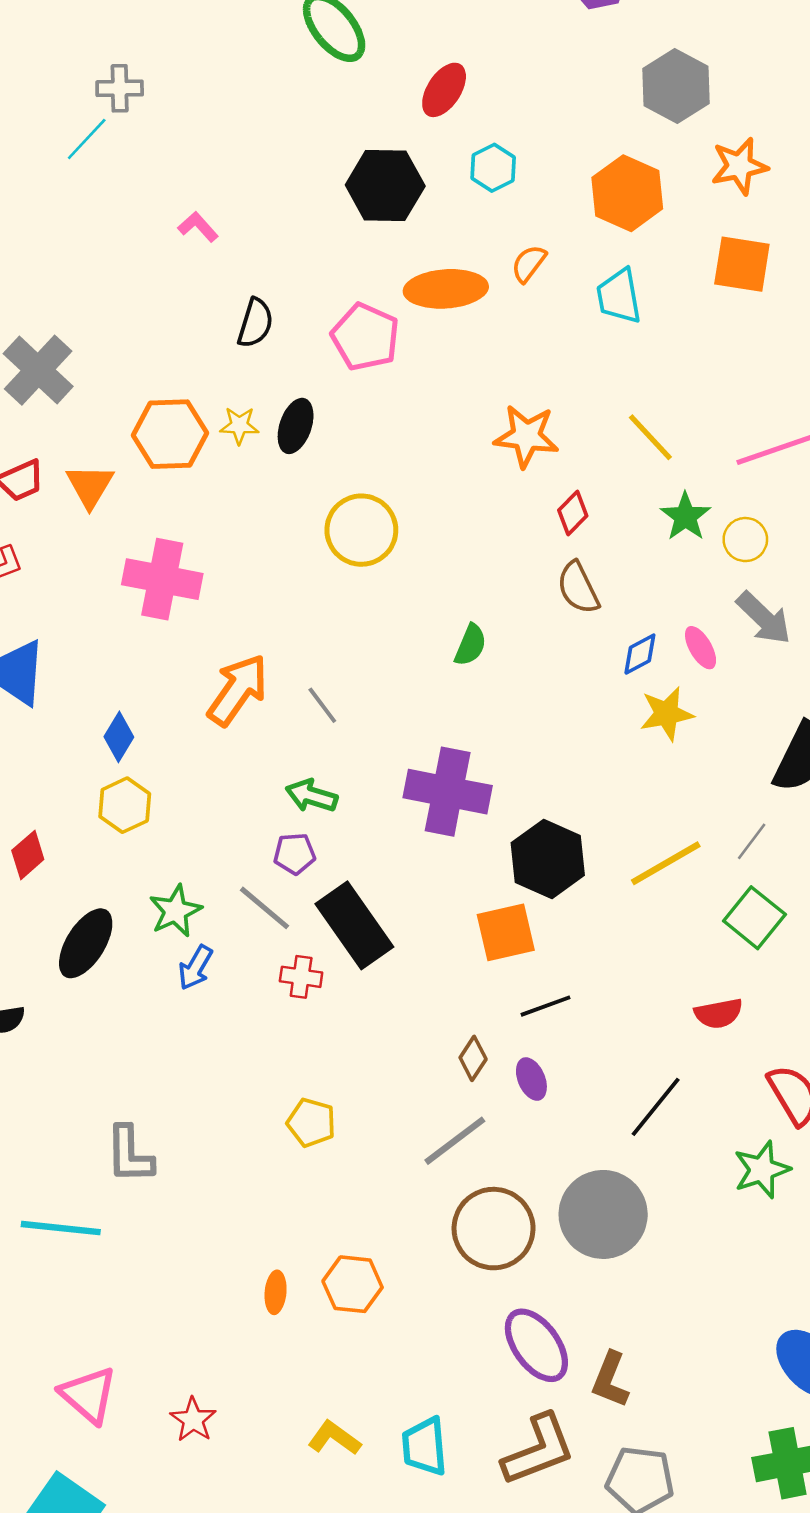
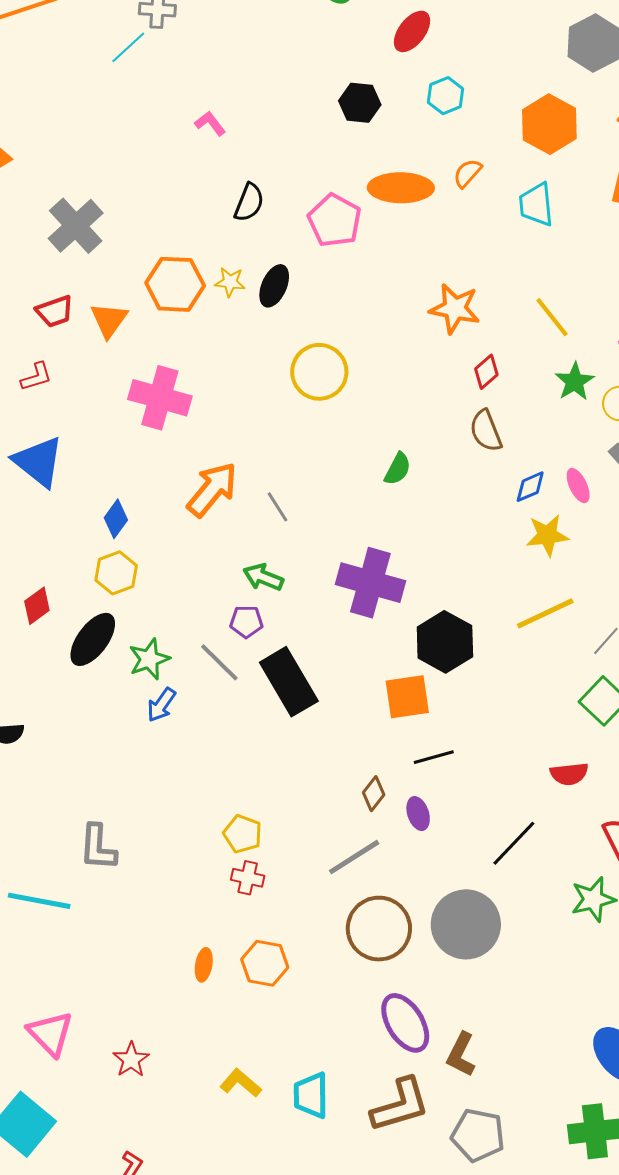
black hexagon: (385, 185) -> (360, 103), size x0.7
yellow line: (666, 863) -> (545, 613), moved
black ellipse: (86, 943) -> (93, 639), moved
red cross: (301, 977) -> (248, 878), moved

